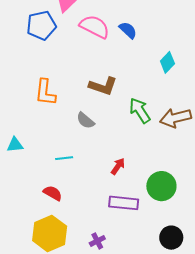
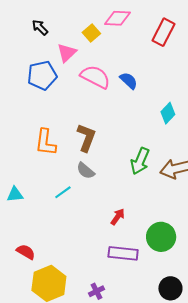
brown L-shape: (103, 86) -> (86, 138), moved, turned -88
green arrow: (140, 110) -> (140, 161), turned -124
cyan line: (64, 158) -> (63, 192), moved, turned -30
red semicircle: (53, 193) -> (26, 252), moved

